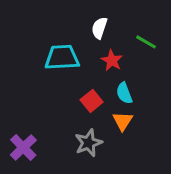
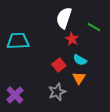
white semicircle: (99, 28) -> (64, 18), size x1.5
cyan trapezoid: (62, 57) -> (18, 41), moved
cyan semicircle: (124, 93) -> (80, 60), turned -40

